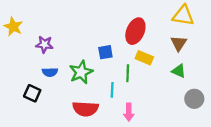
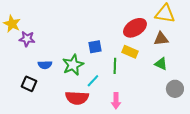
red ellipse: (135, 31) -> (135, 28), moved, turned 35
brown triangle: (179, 43) -> (161, 39), turned 49
purple star: (44, 44) -> (27, 39), moved
cyan line: (112, 90) -> (93, 81), moved, turned 40

